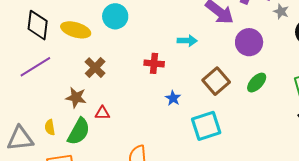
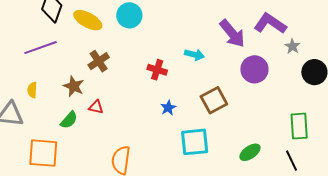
green ellipse: (257, 83) -> (250, 152), moved
yellow semicircle: (50, 127) -> (32, 90), moved
green semicircle: (79, 131) -> (69, 120), size x0.7

